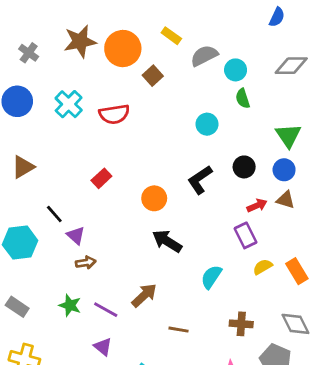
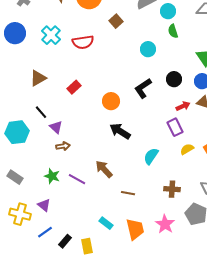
brown square: (153, 76) -> (116, 21), moved
brown triangle: (23, 167) -> (38, 78), moved
brown arrow: (144, 295) -> (104, 169), turned -90
purple triangle: (103, 347) -> (44, 205), moved

